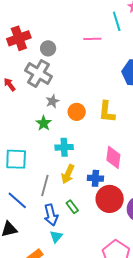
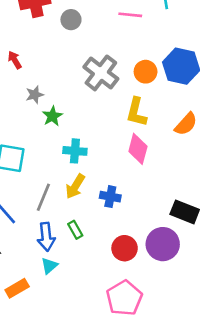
gray cross: (39, 73) -> (101, 73), moved
gray star: (52, 101) -> (35, 95), moved
orange circle: (77, 112) -> (146, 72), moved
pink diamond: (113, 157) -> (138, 149), moved
red circle: (110, 199) -> (125, 248), moved, size x0.7

